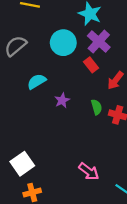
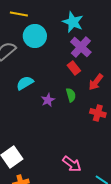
cyan circle: (63, 43) -> (35, 36), moved
green semicircle: (97, 107) -> (71, 95), moved

